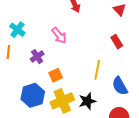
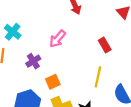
pink arrow: (59, 35) -> (58, 39), turned 78
red rectangle: (117, 42) -> (105, 45), moved

